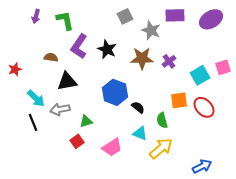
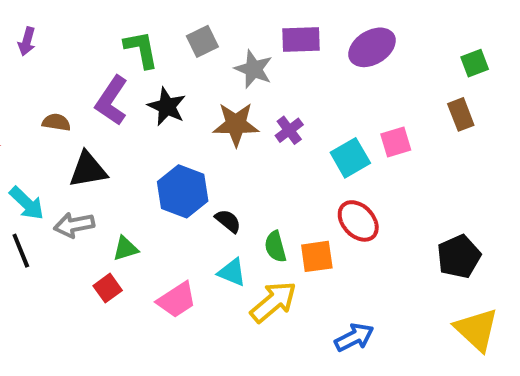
green L-shape: (65, 20) -> (141, 49), moved
orange square: (179, 100) -> (317, 256), moved

